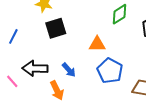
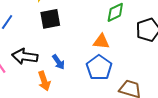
orange triangle: (97, 44) -> (101, 42), moved

